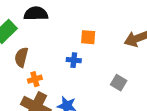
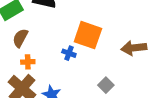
orange square: (88, 37) -> (88, 35), size x1.8

